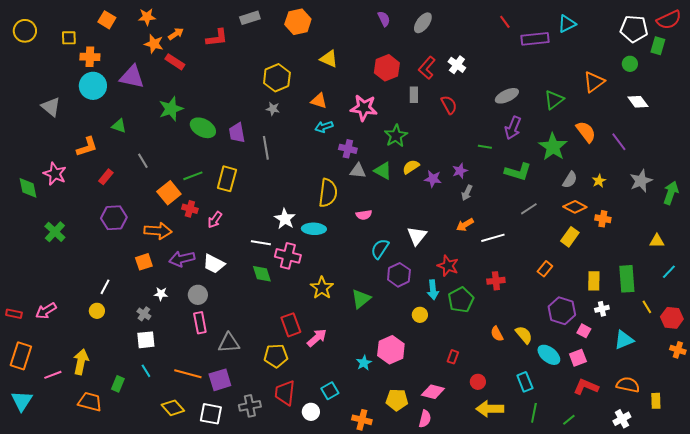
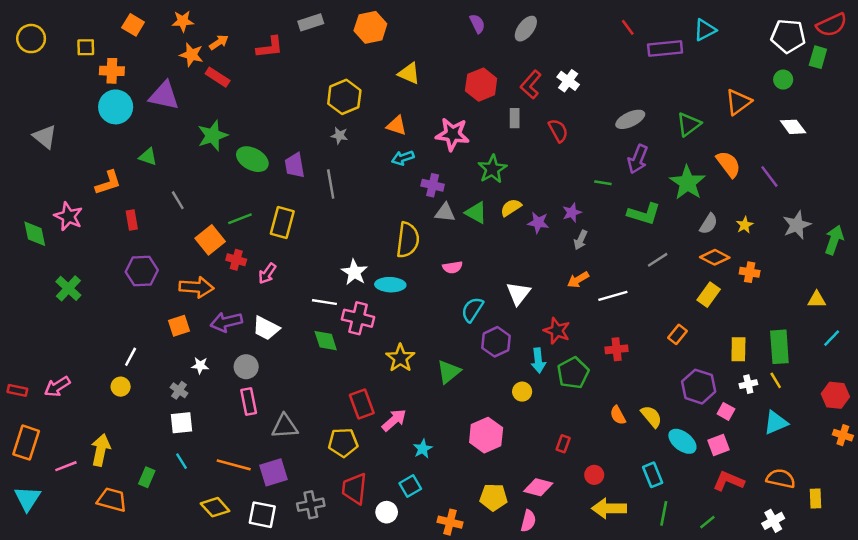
gray triangle: (51, 107) -> (45, 137), moved
red rectangle: (106, 177) -> (132, 220), turned -49
yellow line: (647, 307) -> (776, 380), moved
cyan star: (364, 363) -> (423, 449), moved

